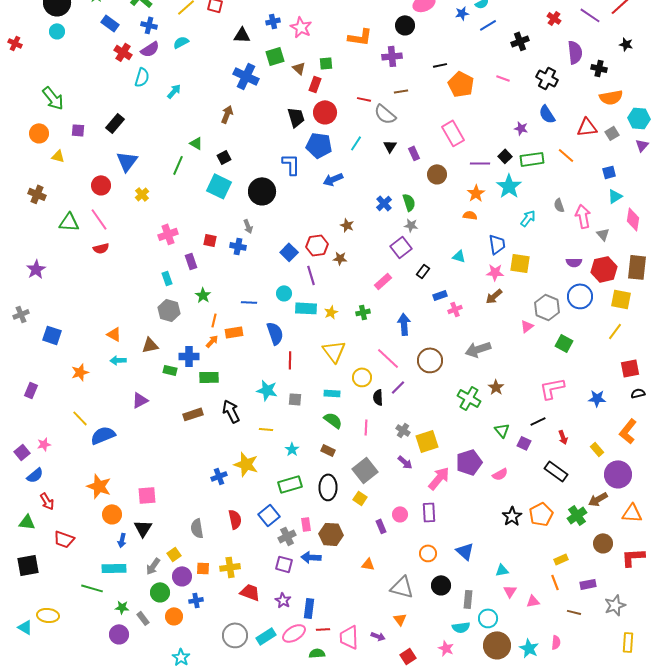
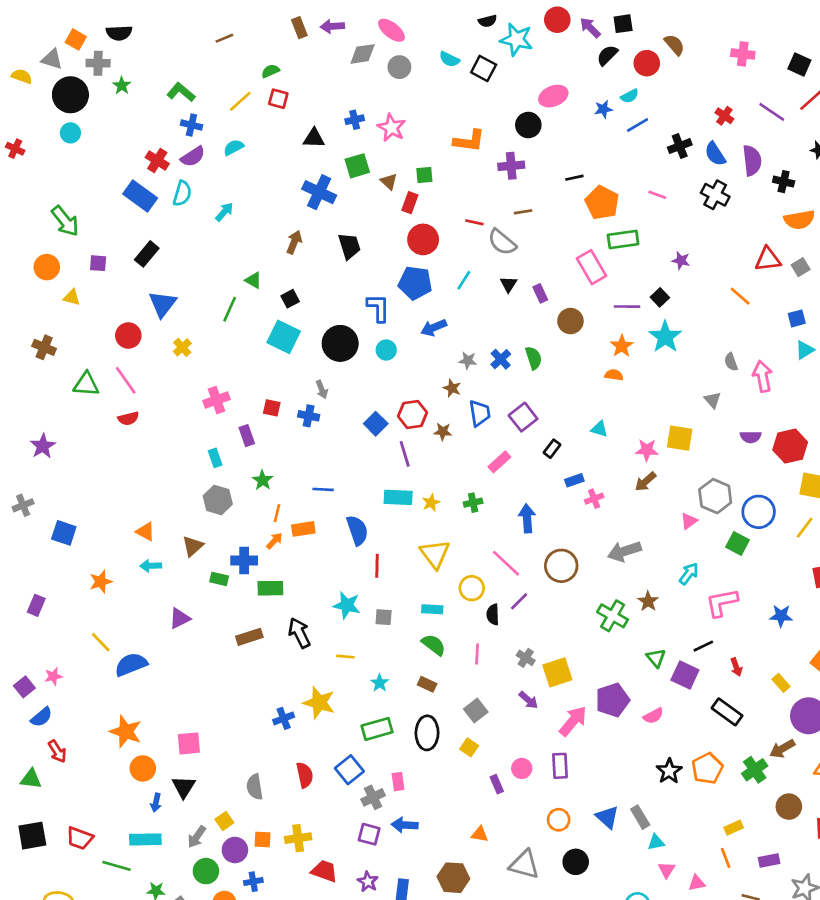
blue rectangle: (110, 23) -> (140, 196), moved, size x1.4
blue semicircle: (547, 114) -> (715, 154), moved
black trapezoid: (296, 117) -> (349, 246), moved
green rectangle: (532, 159) -> (623, 239), moved
cyan arrow: (528, 218) -> (689, 574), moved
gray star: (411, 225) -> (468, 361), moved
gray triangle: (603, 234) -> (713, 400), moved
blue trapezoid: (497, 244) -> (480, 413), moved
cyan circle: (284, 293) -> (386, 350), moved
blue circle: (580, 296) -> (759, 512), moved
brown triangle: (150, 345) -> (193, 546), turned -30
purple square: (524, 443) -> (685, 675), size x1.5
gray square: (365, 470) -> (476, 711), size x0.7
brown hexagon: (331, 534) -> (453, 878), moved
red trapezoid: (64, 539) -> (80, 838), moved
gray rectangle: (468, 599) -> (640, 817), moved, turned -36

